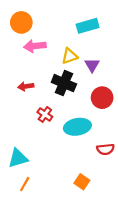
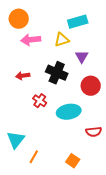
yellow triangle: (70, 56) -> (62, 40), moved
cyan triangle: (18, 158) -> (16, 140), turned -36
orange line: (25, 184) -> (34, 157), moved

